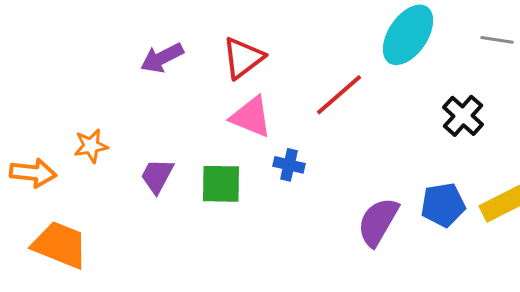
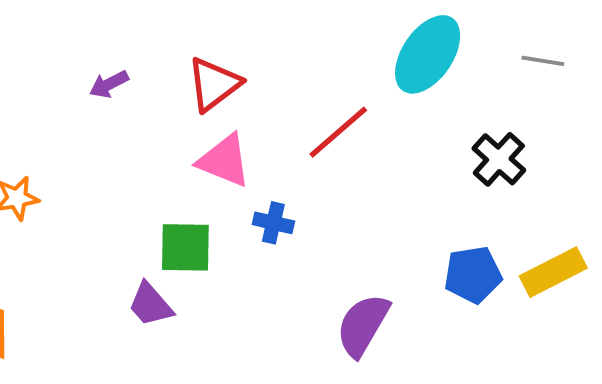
purple arrow: (162, 58) -> (109, 84), size x0.7
purple trapezoid: (157, 176) -> (150, 304), moved, turned -69
purple semicircle: (378, 222) -> (363, 325), moved

